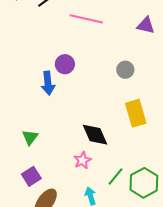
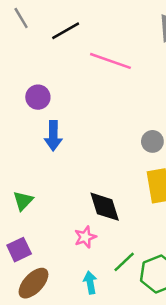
purple circle: (65, 64) -> (38, 97), moved
gray circle: (125, 70) -> (152, 141), moved

